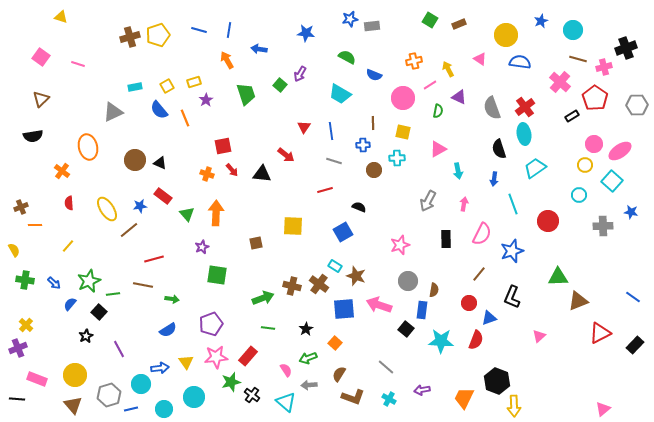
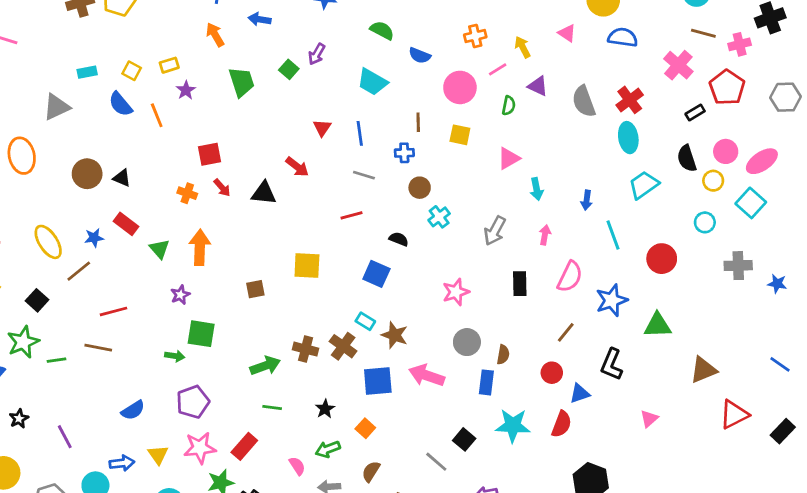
yellow square: (167, 86) -> (132, 71), turned -32
black semicircle: (499, 149) -> (687, 158), moved
cyan cross: (397, 158) -> (439, 217), moved, turned -35
blue star: (631, 212) -> (777, 284), moved
blue square: (343, 232) -> (376, 274), turned -36
green triangle: (558, 277) -> (658, 325), moved
green arrow: (172, 299) -> (175, 356), moved
black square: (99, 312) -> (37, 300), moved
black square: (406, 329) -> (464, 439), moved

